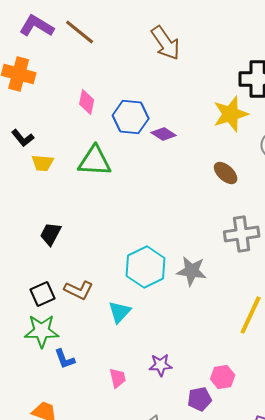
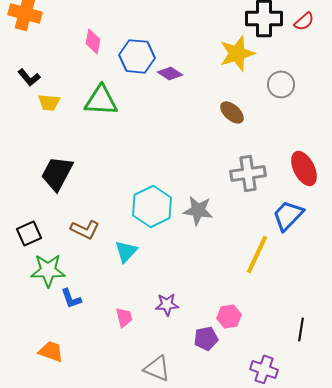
black trapezoid: (51, 234) -> (57, 173), size x1.5
black square: (43, 294) -> (29, 233), moved

